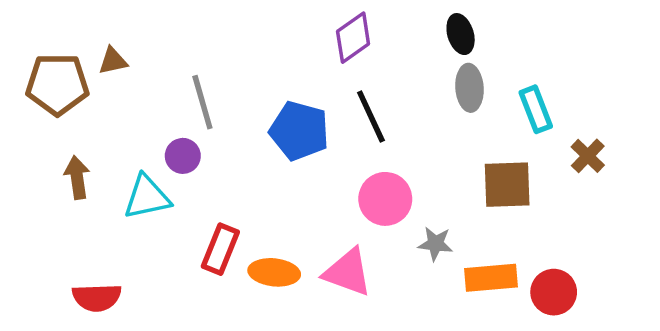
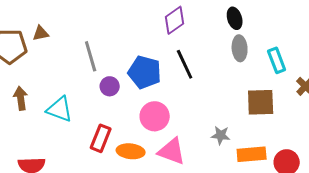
purple circle: (183, 156) -> (110, 86), moved
cyan triangle: (147, 197) -> (60, 109), turned 32
pink circle: (385, 199) -> (155, 116), moved

